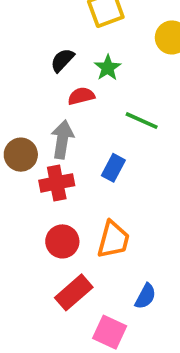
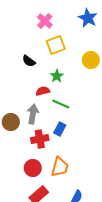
black semicircle: (62, 60) -> (29, 61), moved, turned -96
green line: (142, 121) -> (61, 104), moved
red cross: (57, 183) -> (40, 139), moved

